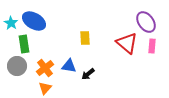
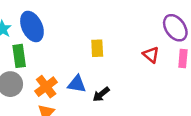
blue ellipse: (34, 21) -> (32, 26), turned 35
red triangle: (127, 43) -> (151, 55), size x0.6

